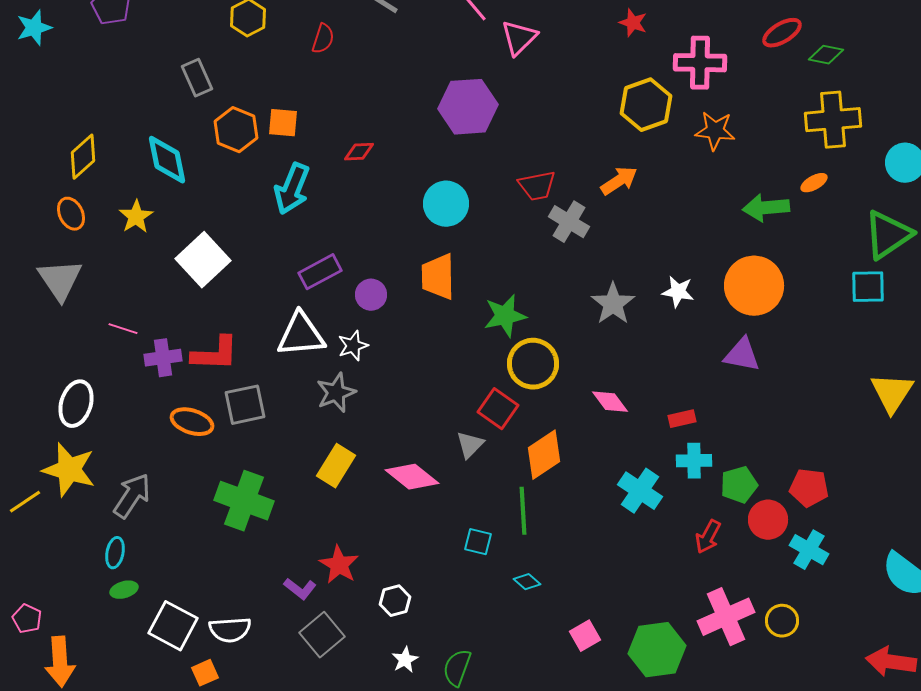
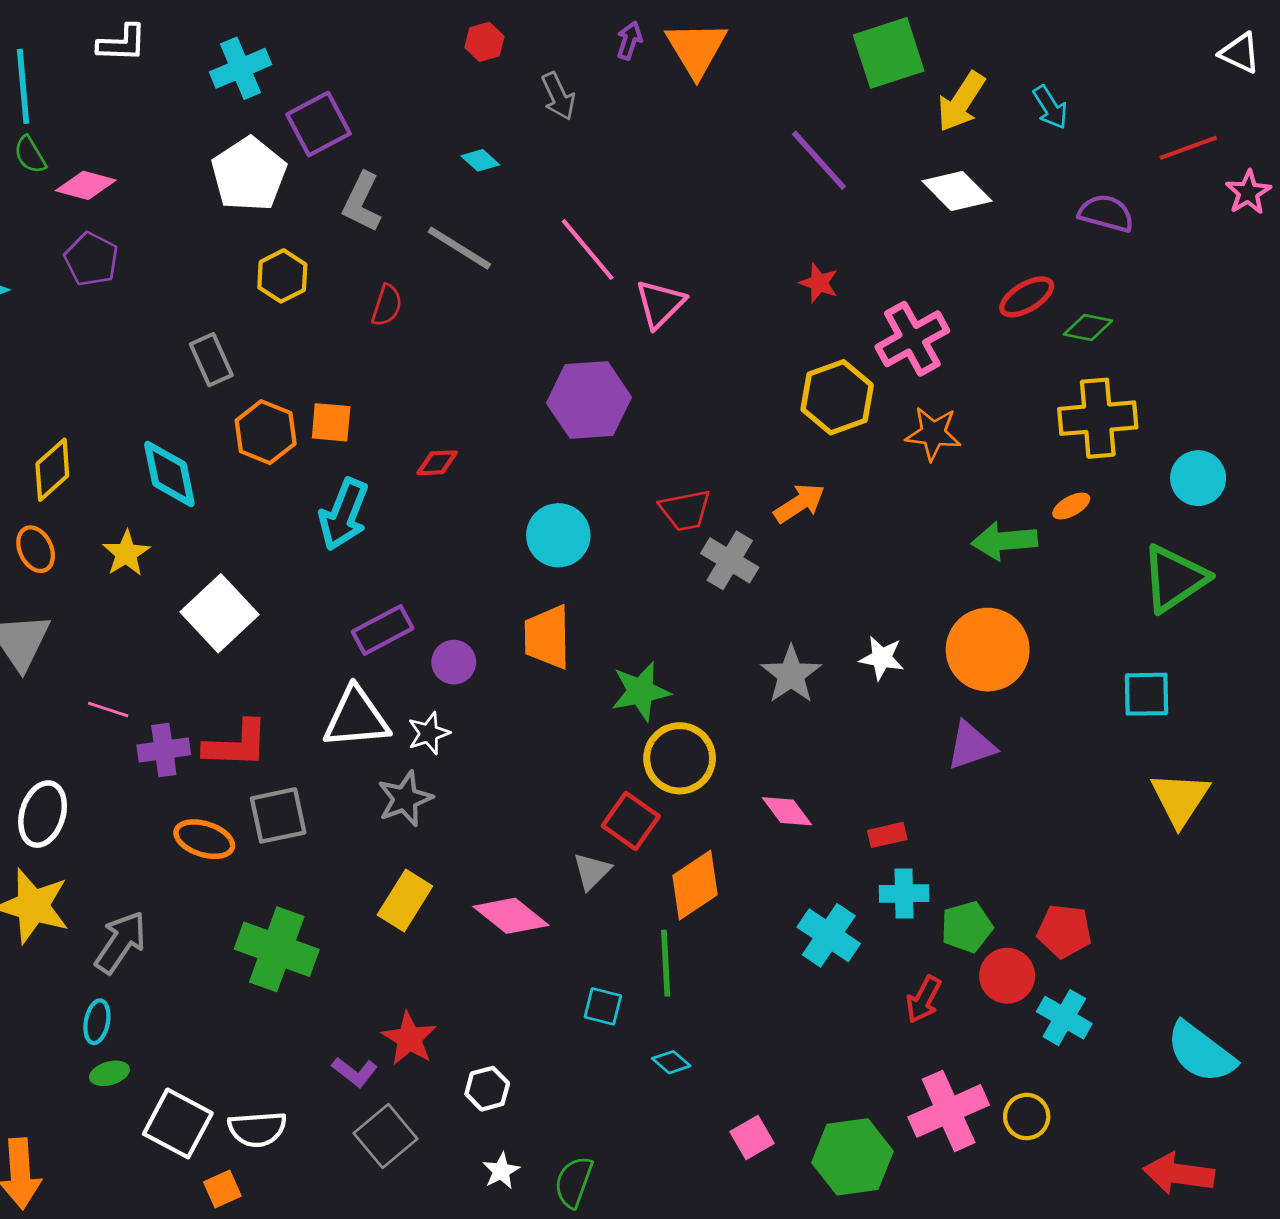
pink cross: (700, 63) -> (912, 339), turned -30
cyan square: (868, 287) -> (1147, 694), moved
purple triangle: (742, 355) -> (971, 746), turned -30

